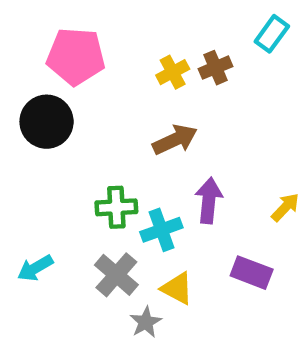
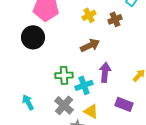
brown cross: (215, 68) -> (115, 19), moved
cyan arrow: (35, 268) -> (28, 102), turned 91

